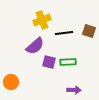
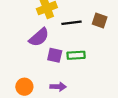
orange circle: (11, 82) -> (24, 87), moved
purple arrow: (74, 90) -> (58, 87), moved

